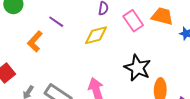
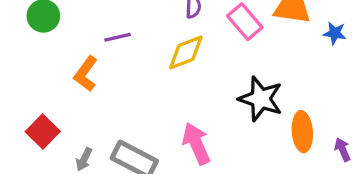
purple line: (56, 22) -> (117, 37), turned -42

